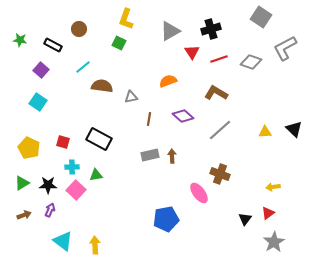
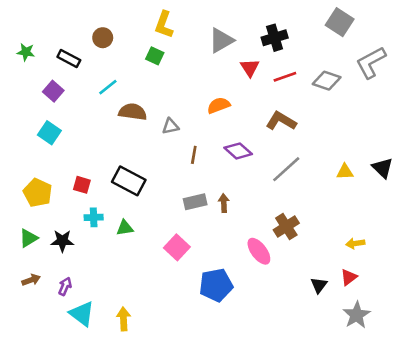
brown cross: (220, 174) -> (286, 226), turned 36
pink square: (76, 190) -> (177, 247), moved
purple arrow: (50, 210) -> (65, 286), moved

